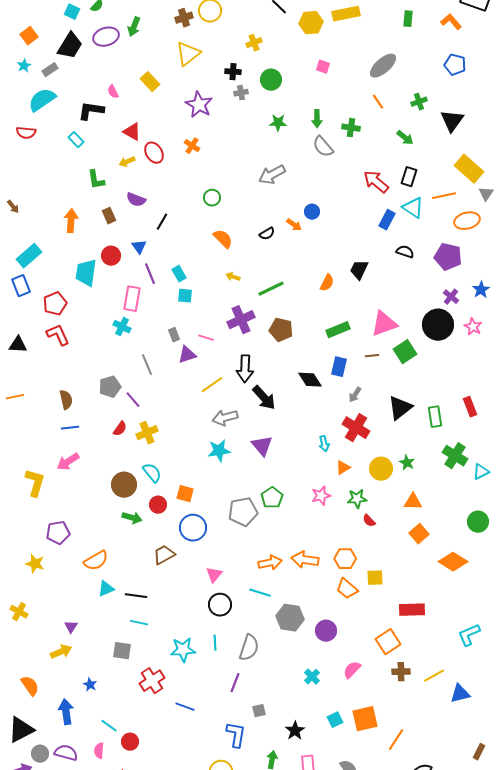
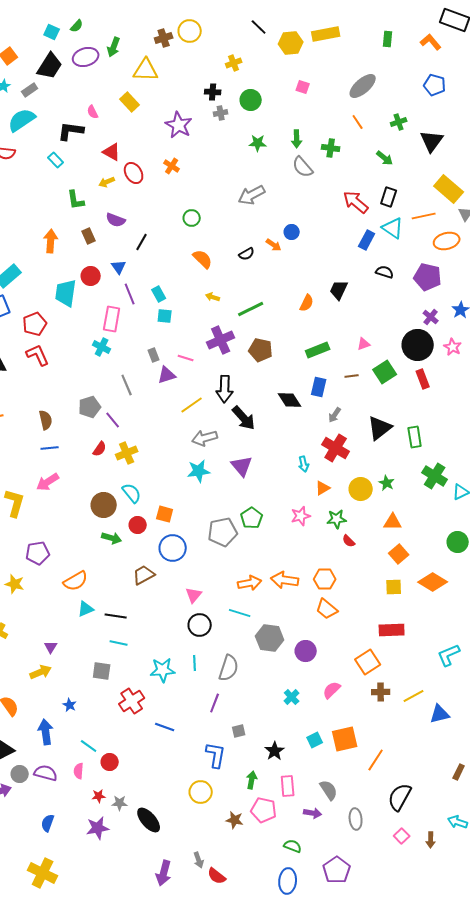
yellow triangle: (188, 54) -> (146, 70), moved, turned 40
pink triangle: (384, 324) -> (364, 344), size x0.5
red rectangle: (470, 407) -> (423, 379), moved
yellow square: (375, 578) -> (394, 587), moved

